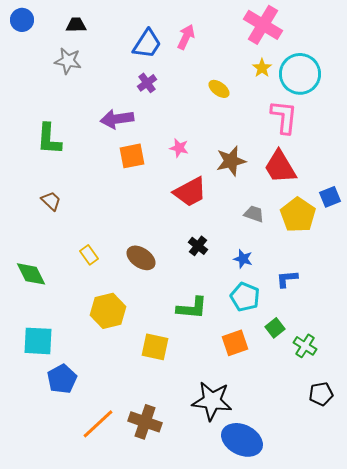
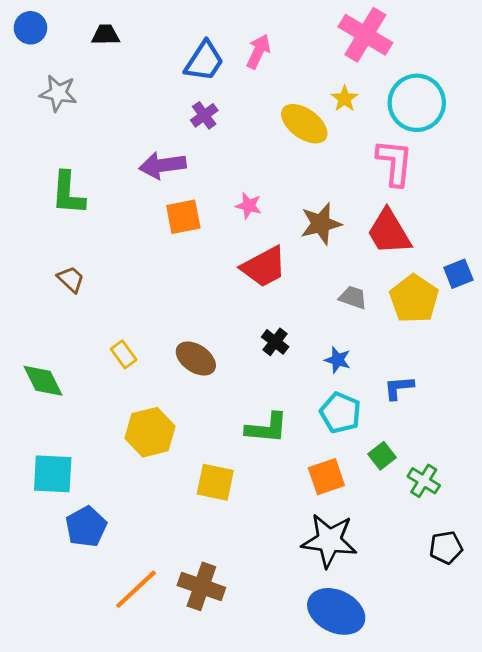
gray star: (68, 61) -> (58, 93), moved
yellow star: (262, 68) -> (345, 99), moved
yellow ellipse: (219, 89) -> (304, 124), size x1.6
black star: (212, 401) -> (329, 541), moved

